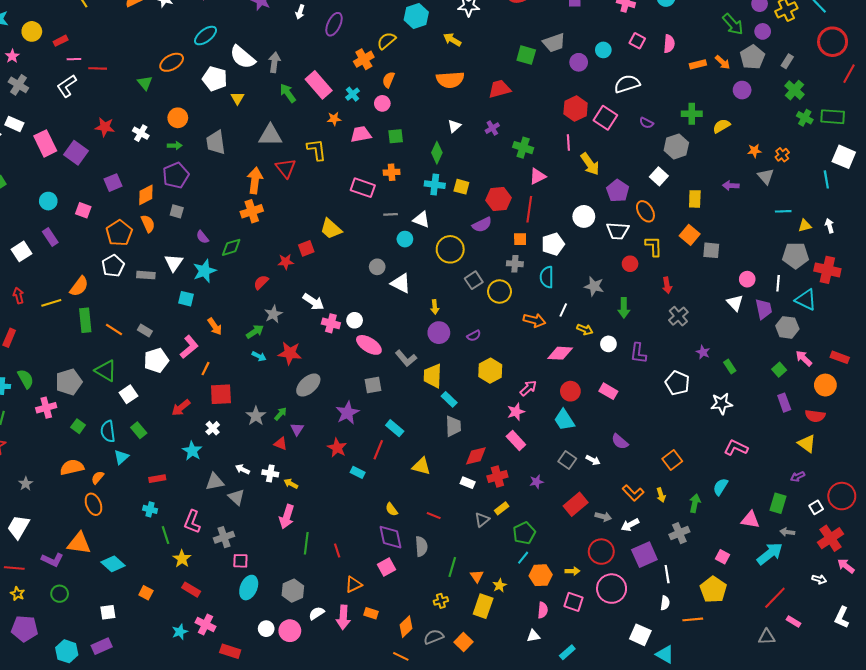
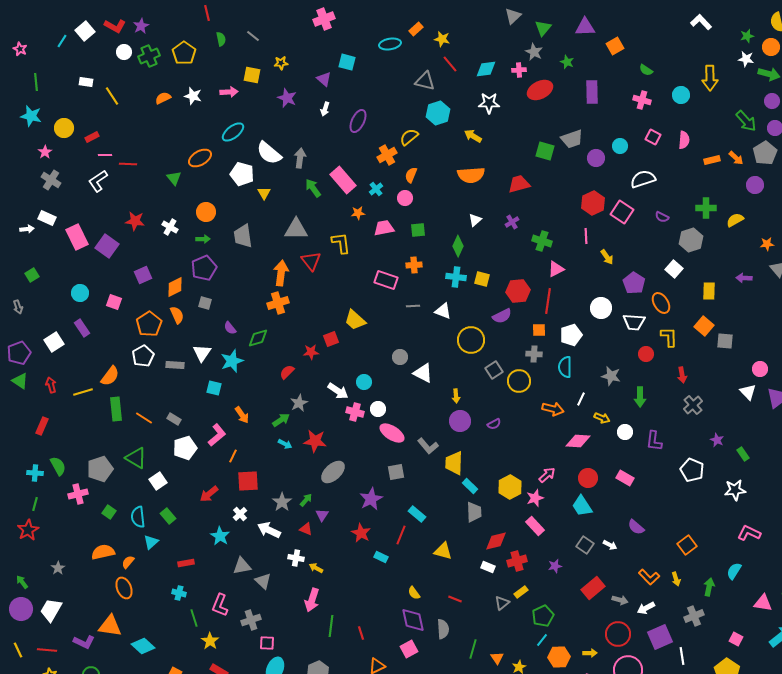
yellow arrow: (590, 164) -> (607, 257), size x0.7
cyan circle: (405, 239) -> (364, 382), moved
yellow hexagon: (490, 371) -> (510, 487), moved
white arrow: (243, 469) -> (269, 530), moved, size x1.6

